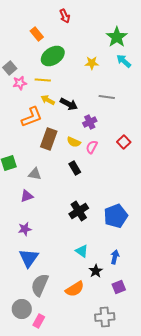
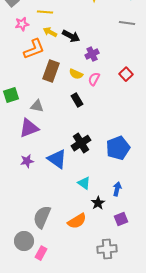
pink star: (20, 83) -> (22, 24), moved
gray line: (107, 97) -> (127, 23), moved
purple triangle: (27, 196) -> (29, 128), size x1.5
blue triangle: (29, 258) -> (57, 159), moved, turned -30

